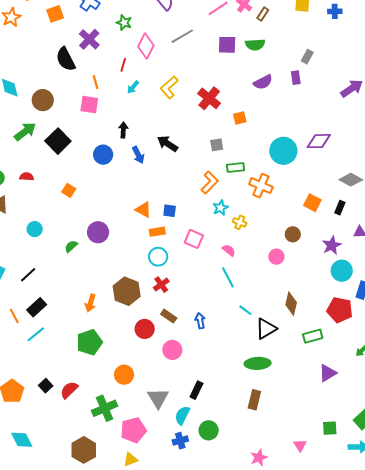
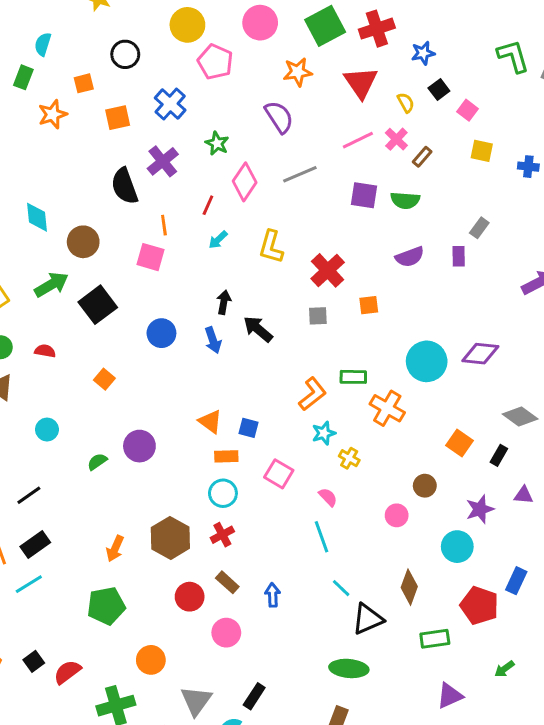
yellow L-shape: (169, 87) -> (271, 247), turned -40
black arrow: (123, 130) -> (224, 302), moved
gray square: (217, 145) -> (318, 316), moved
cyan circle: (342, 271) -> (457, 547), moved

